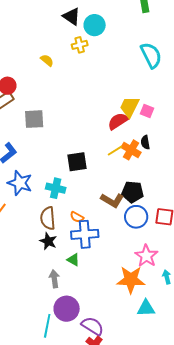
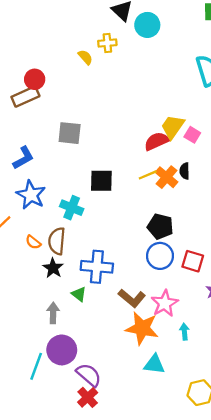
yellow cross: (80, 45) -> (107, 43), moved
gray square: (34, 119) -> (70, 133), moved
brown L-shape: (112, 200) -> (132, 298), moved
orange semicircle: (77, 217) -> (33, 242), moved

